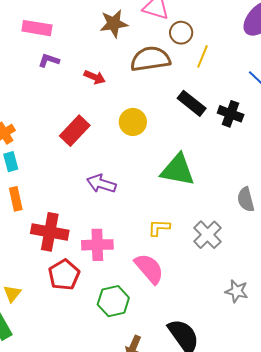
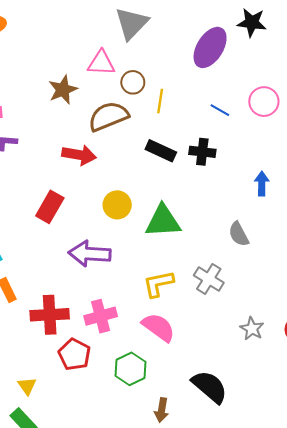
red arrow: (95, 77) -> (79, 155), moved, size x1.5
yellow circle: (133, 122) -> (117, 205), moved
purple arrow: (101, 184) -> (90, 254), size x1.4
yellow L-shape: (159, 228) -> (158, 284), size x1.4
gray star: (237, 291) -> (252, 329), turned 30

